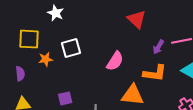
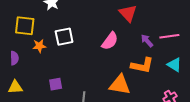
purple arrow: (158, 47) -> (147, 41), turned 104
pink semicircle: (115, 61) -> (110, 41), moved

